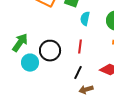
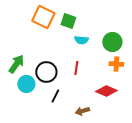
cyan semicircle: (85, 19) -> (81, 40), turned -96
black line: (78, 73) -> (55, 96), moved

